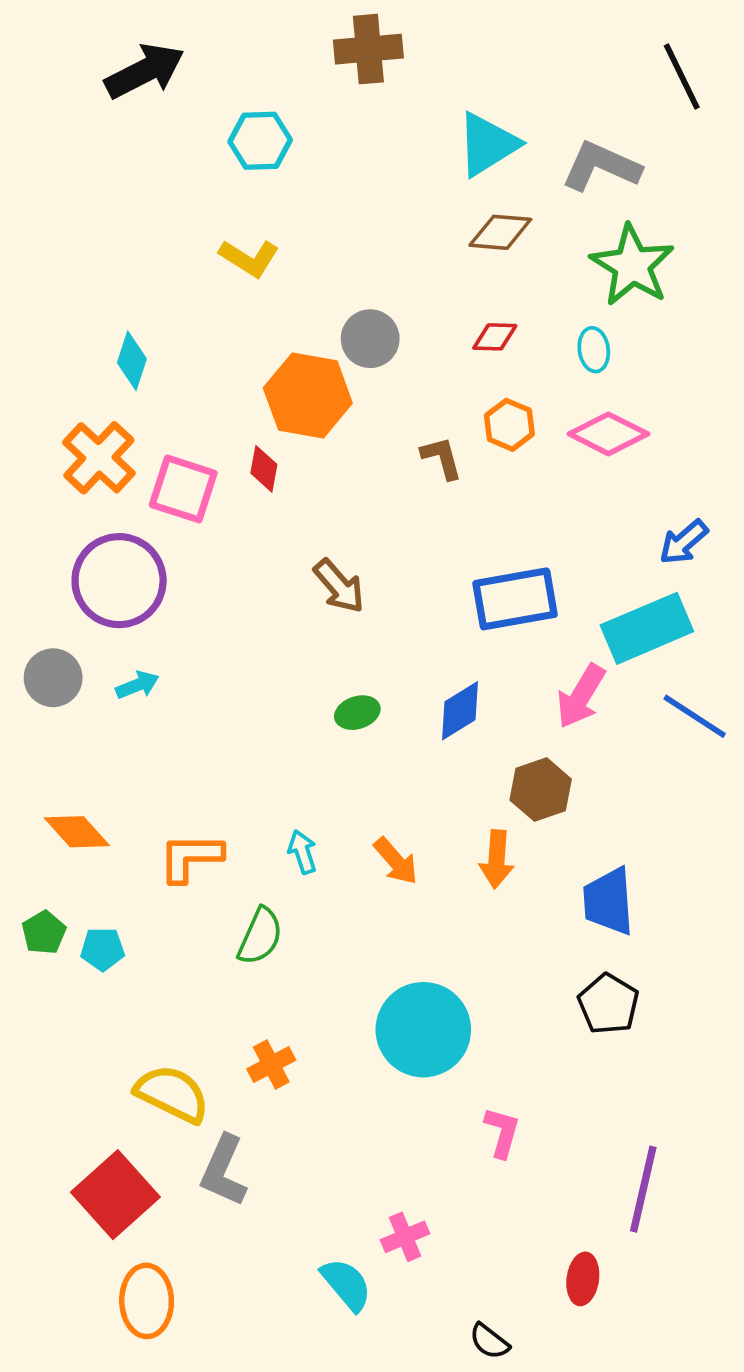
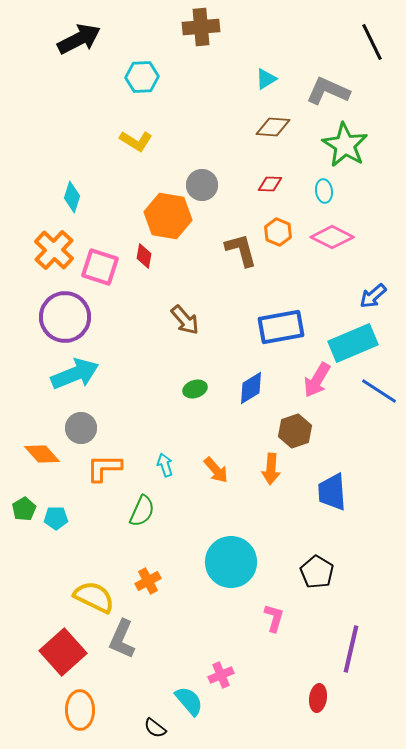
cyan triangle: (487, 144) -> (266, 79), size x0.6
brown L-shape: (442, 458) -> (241, 250), size x1.4
gray circle: (53, 678) -> (81, 428), moved
cyan arrow: (137, 685) -> (75, 374), size x2.0
black pentagon: (608, 1004) -> (317, 572), moved
black semicircle: (489, 1341) -> (155, 728), moved

